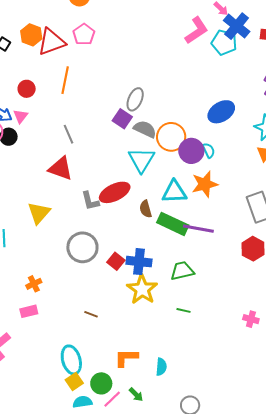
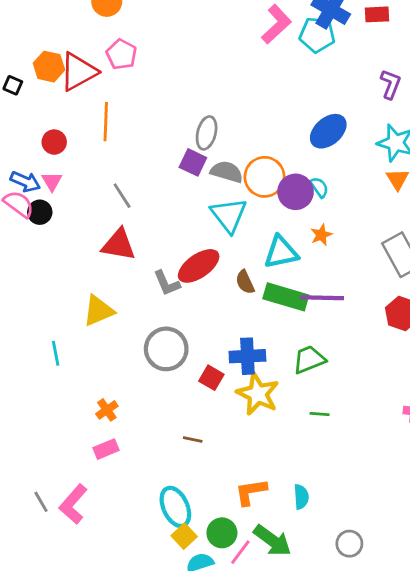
orange star: (205, 184) -> (321, 235), size x0.6
yellow triangle: (39, 213) -> (98, 311), turned 35
red square: (116, 261) -> (211, 378), moved
green arrow: (136, 395) -> (272, 541), size x1.8

